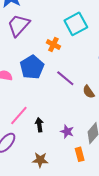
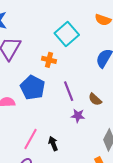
purple line: (65, 78) -> (69, 91), turned 42
purple star: (67, 132) -> (78, 116), moved

